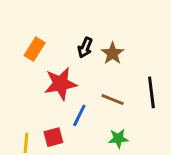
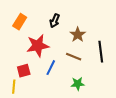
brown star: (113, 53) -> (78, 35), moved
red square: (53, 137) -> (24, 71), moved

